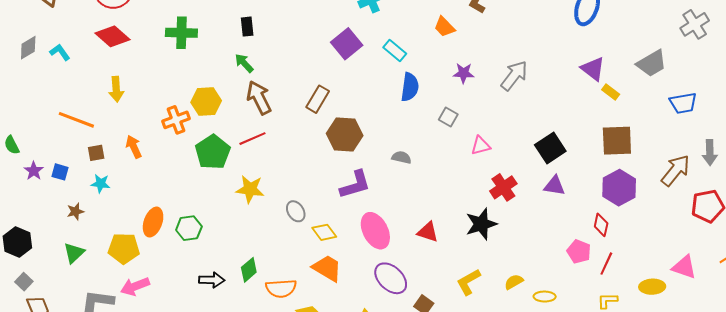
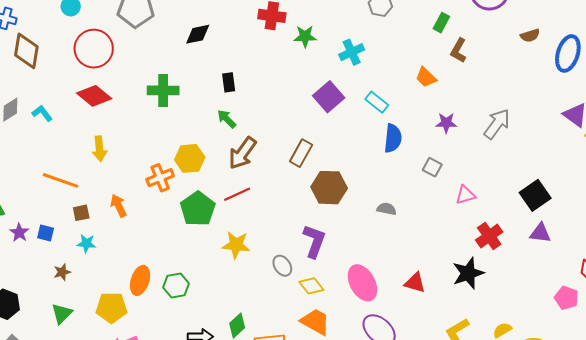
brown arrow: (259, 98) -> (242, 153), turned -116
purple L-shape: (355, 185) -> (314, 241), moved, turned -52

